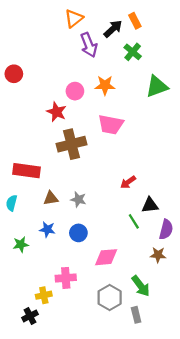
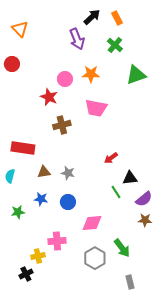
orange triangle: (74, 18) -> (20, 29), moved, turned -36
black arrow: (113, 29) -> (92, 17), moved
brown cross: (72, 144) -> (62, 125), size x0.7
purple semicircle: (166, 229) -> (144, 199), turned 36
brown star: (158, 255) -> (145, 220), moved
gray rectangle: (136, 315) -> (130, 282), moved

